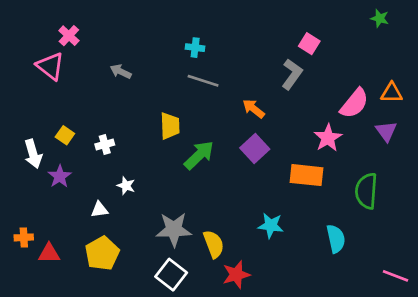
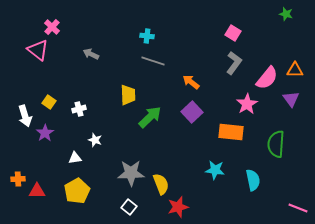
gray L-shape: (292, 74) -> (234, 63), moved
cyan star: (271, 226) -> (215, 170), moved
white square: (171, 275) -> (129, 207), size x0.7

